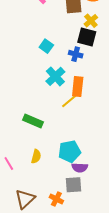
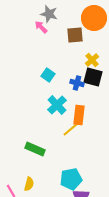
yellow cross: (91, 21) -> (92, 60), moved
black square: (87, 37) -> (93, 77), moved
yellow semicircle: (36, 156) -> (29, 184), moved

